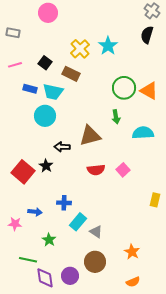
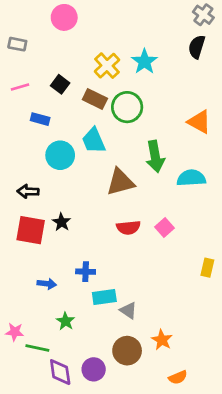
green circle: (124, 88) -> (127, 107), moved
cyan trapezoid: (53, 92) -> (94, 141), moved, turned 55
green arrow: (116, 117) -> (155, 157), size x1.6
black arrow: (62, 147) -> (28, 191), moved
red square: (23, 172) -> (31, 230), turned -30
cyan rectangle: (78, 222) -> (104, 297), turned 42
pink star: (15, 224) -> (15, 332), moved
orange star: (132, 252) -> (162, 340), moved

